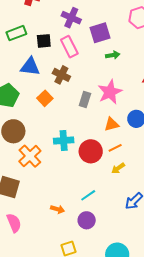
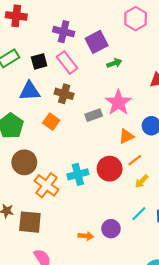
gray rectangle: (85, 99) -> (94, 115), turned 63
cyan cross: (64, 140) -> (78, 174), moved
cyan line: (88, 195) -> (139, 214), moved
purple circle: (87, 220) -> (111, 229), moved

